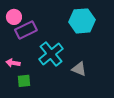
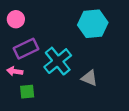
purple rectangle: (26, 30) -> (26, 49), moved

